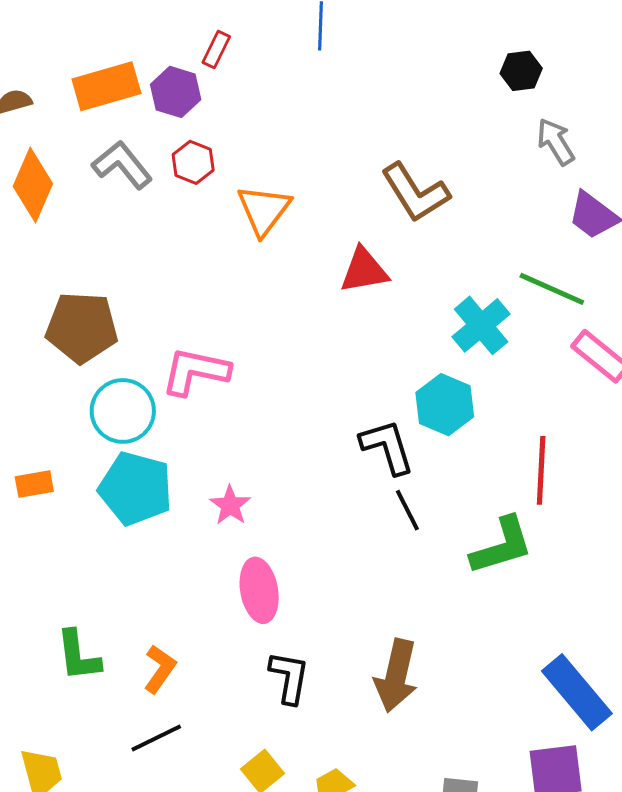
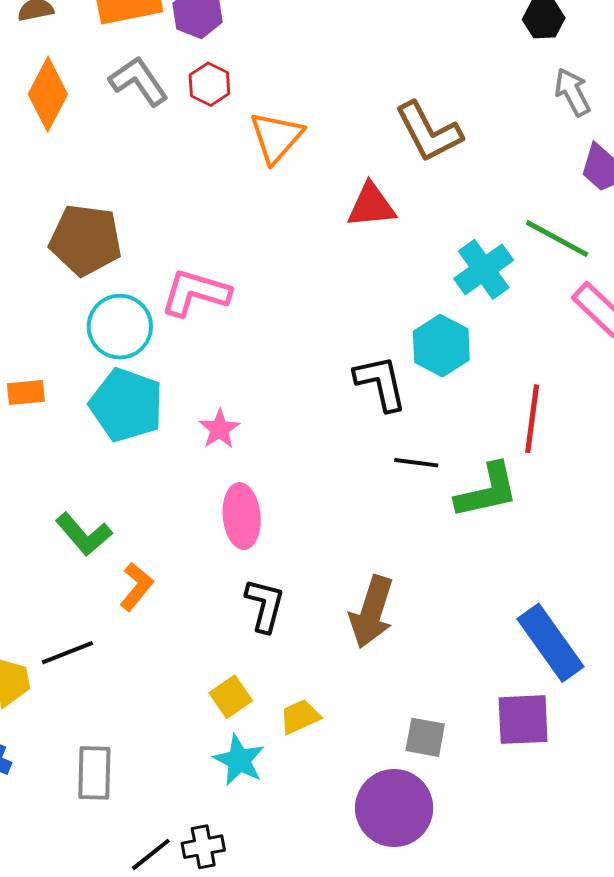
black line: (407, 510) -> (416, 463), moved, turned -60
green L-shape: (78, 656) -> (84, 534), moved, turned -38
black line: (156, 738) -> (68, 653), moved

